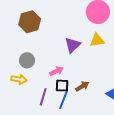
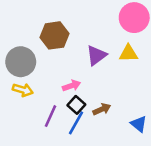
brown hexagon: (30, 22) -> (54, 35), moved
gray circle: (27, 60) -> (21, 62), moved, size x1.5
black square: (62, 86) -> (76, 105), turned 32

